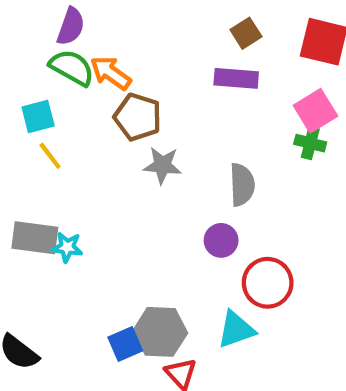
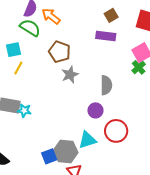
orange arrow: (111, 73) -> (51, 16), moved
green cross: (310, 143) -> (139, 67), turned 32
yellow line: (50, 156) -> (18, 68), turned 64
gray star: (162, 165) -> (70, 75), turned -30
cyan triangle: (236, 330) -> (87, 140), moved

